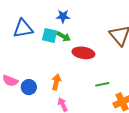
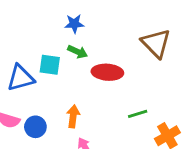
blue triangle: (23, 28) -> (21, 78), moved
cyan square: (50, 35) -> (50, 65), moved

